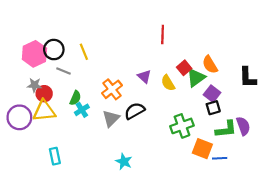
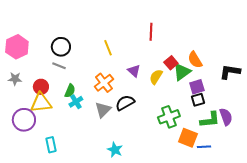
black circle: (54, 50) -> (61, 47), moved
yellow line: (84, 52) -> (108, 48), moved
pink hexagon: (34, 54) -> (17, 47), moved
black L-shape: (248, 78) -> (230, 72), turned 100
yellow semicircle: (168, 83) -> (156, 77), turned 63
gray star: (34, 85) -> (15, 79), moved
purple square: (212, 94) -> (197, 87), turned 35
purple circle: (19, 117) -> (24, 120), moved

